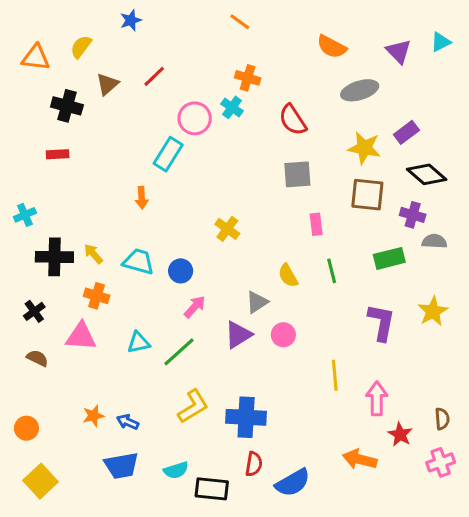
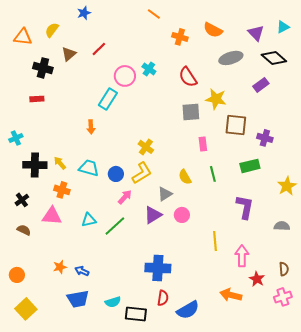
orange cross: (248, 78) -> (180, 37), moved
yellow star: (364, 148) -> (216, 99), moved
black diamond: (427, 174) -> (274, 58), moved
gray semicircle: (434, 241) -> (282, 226), moved
yellow star: (433, 311) -> (287, 186), moved
yellow L-shape: (193, 406) -> (142, 173), moved

